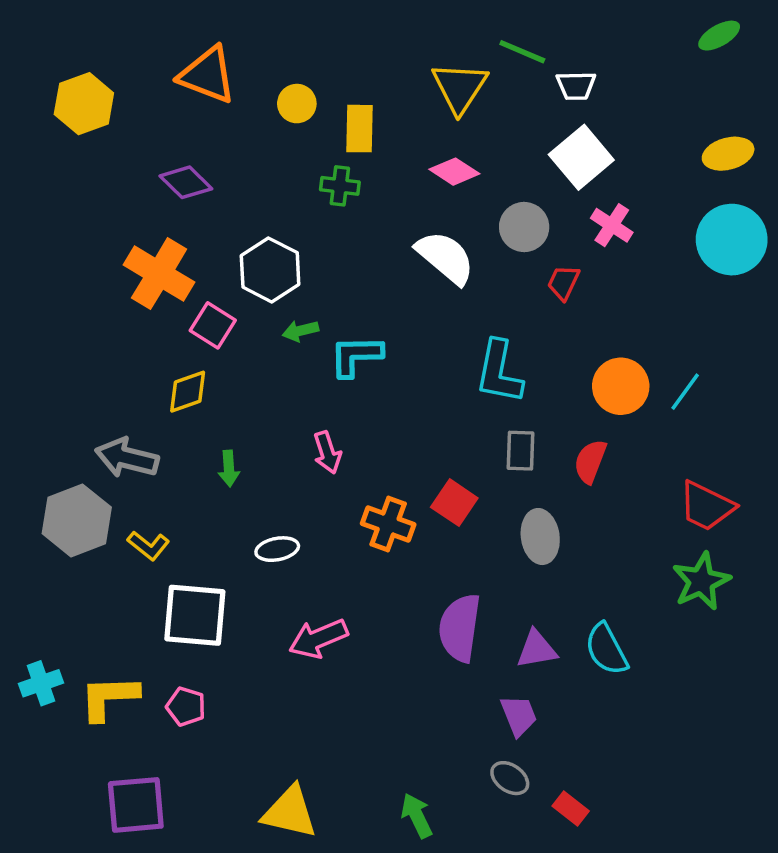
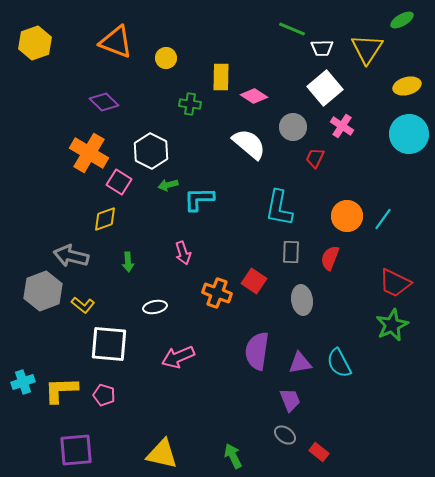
yellow triangle: (460, 87) -> (367, 49), moved
yellow hexagon: (84, 104) -> (35, 43), moved
yellow rectangle: (359, 129) -> (221, 77), moved

